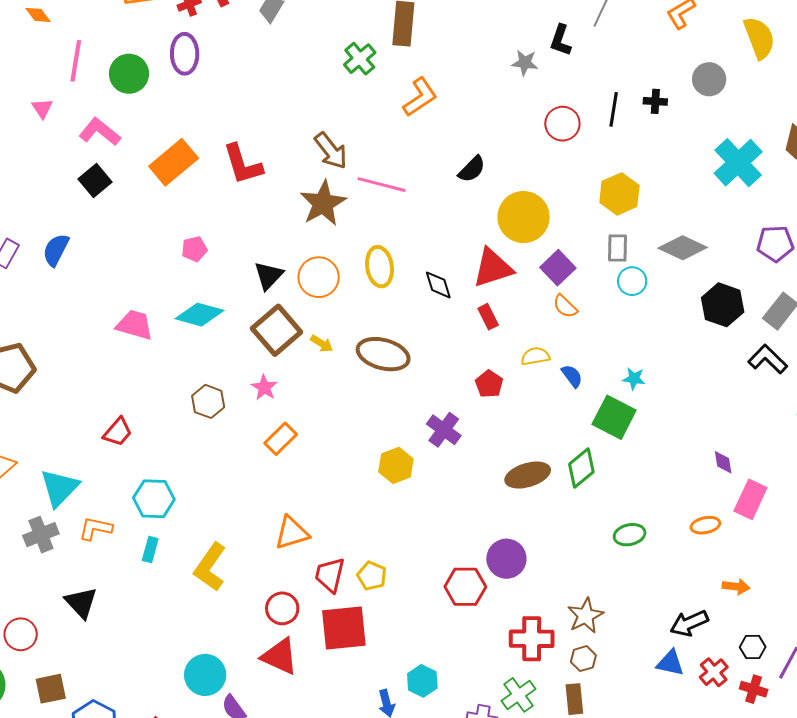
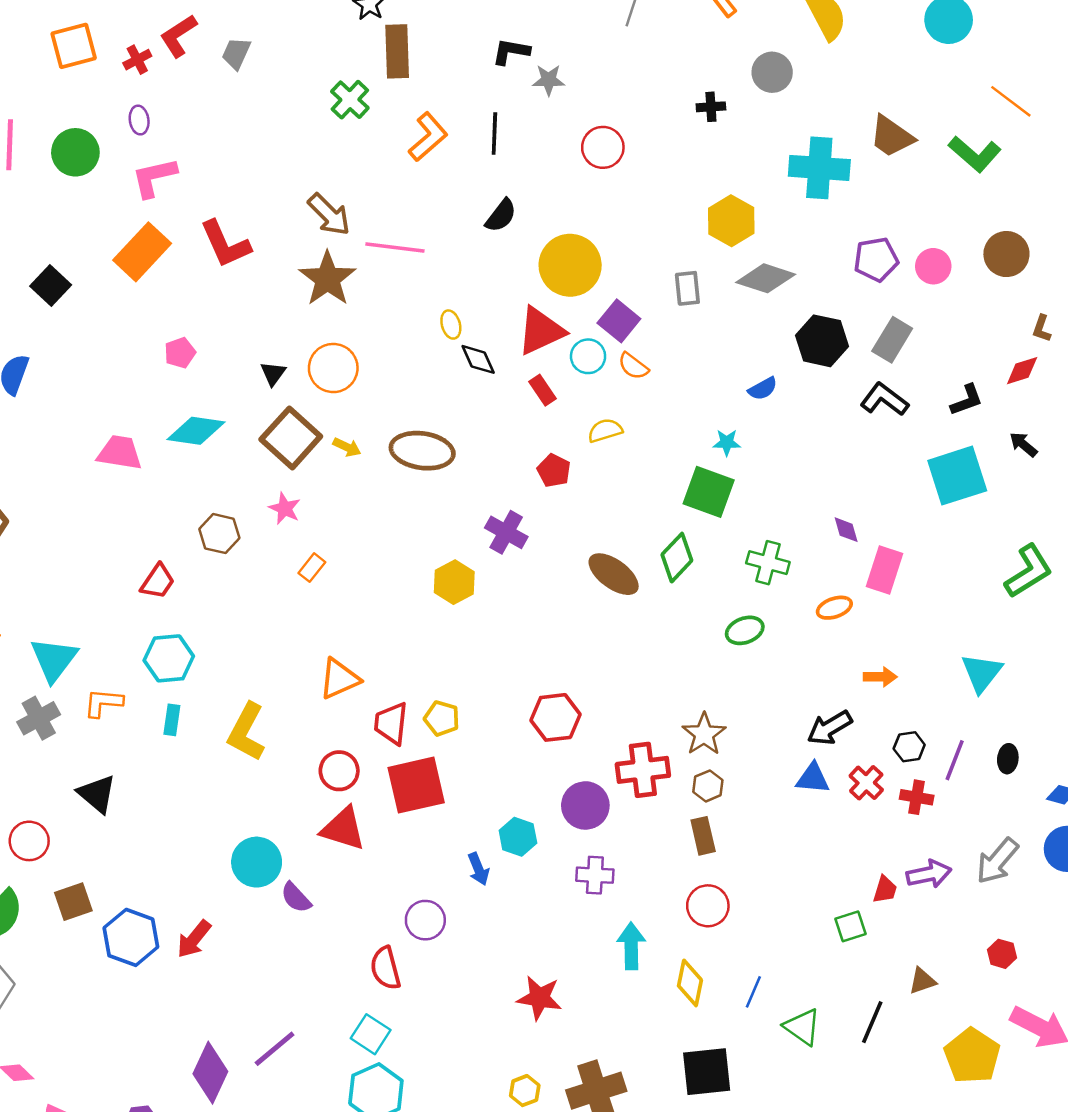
black L-shape: (561, 40) -> (511, 52), moved, turned 88
purple ellipse: (185, 54) -> (139, 120), size x0.6
black line: (614, 109) -> (494, 134), moved
pink L-shape: (100, 132) -> (154, 177), moved, turned -45
cyan cross: (738, 163) -> (819, 168), turned -36
yellow hexagon: (619, 194) -> (731, 221), moved
yellow ellipse: (379, 267) -> (451, 325), moved, size x0.6
black triangle: (269, 276) -> (273, 373), size x0.7
cyan circle: (632, 281) -> (588, 356), moved
blue semicircle: (572, 376) -> (763, 389), moved, turned 105
red trapezoid: (118, 432) -> (158, 581), moved
orange rectangle: (281, 439) -> (312, 568), size x0.7
brown ellipse: (528, 475) -> (614, 574), turned 60
purple circle: (506, 559) -> (585, 805), moved
green cross: (518, 695) -> (768, 563), moved, turned -32

